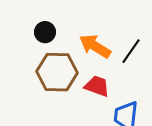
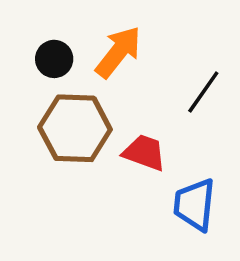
orange arrow: (95, 46) -> (118, 52), moved, turned 96

